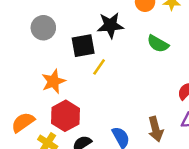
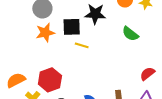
yellow line: (99, 67) -> (82, 45), turned 64
orange star: (53, 81) -> (45, 33), moved

